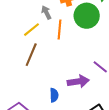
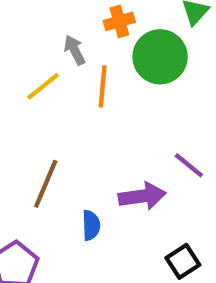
brown line: (31, 55) -> (46, 184), moved

